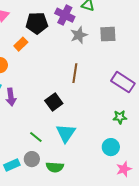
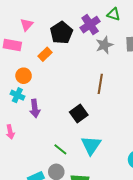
purple cross: (65, 15) -> (90, 25), turned 30
black pentagon: (37, 23) -> (61, 33), turned -30

